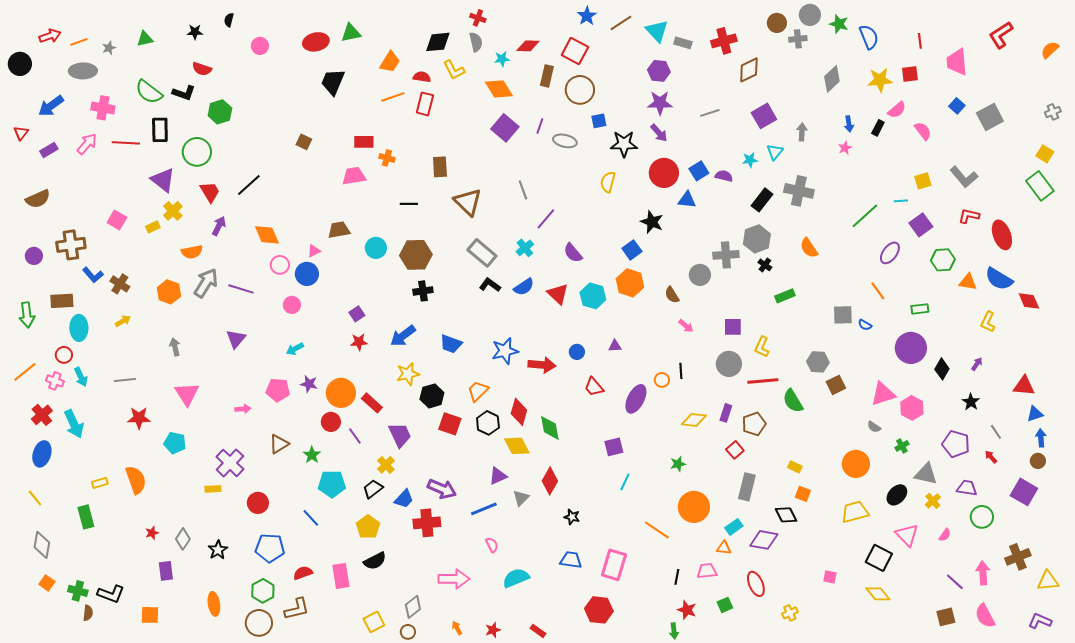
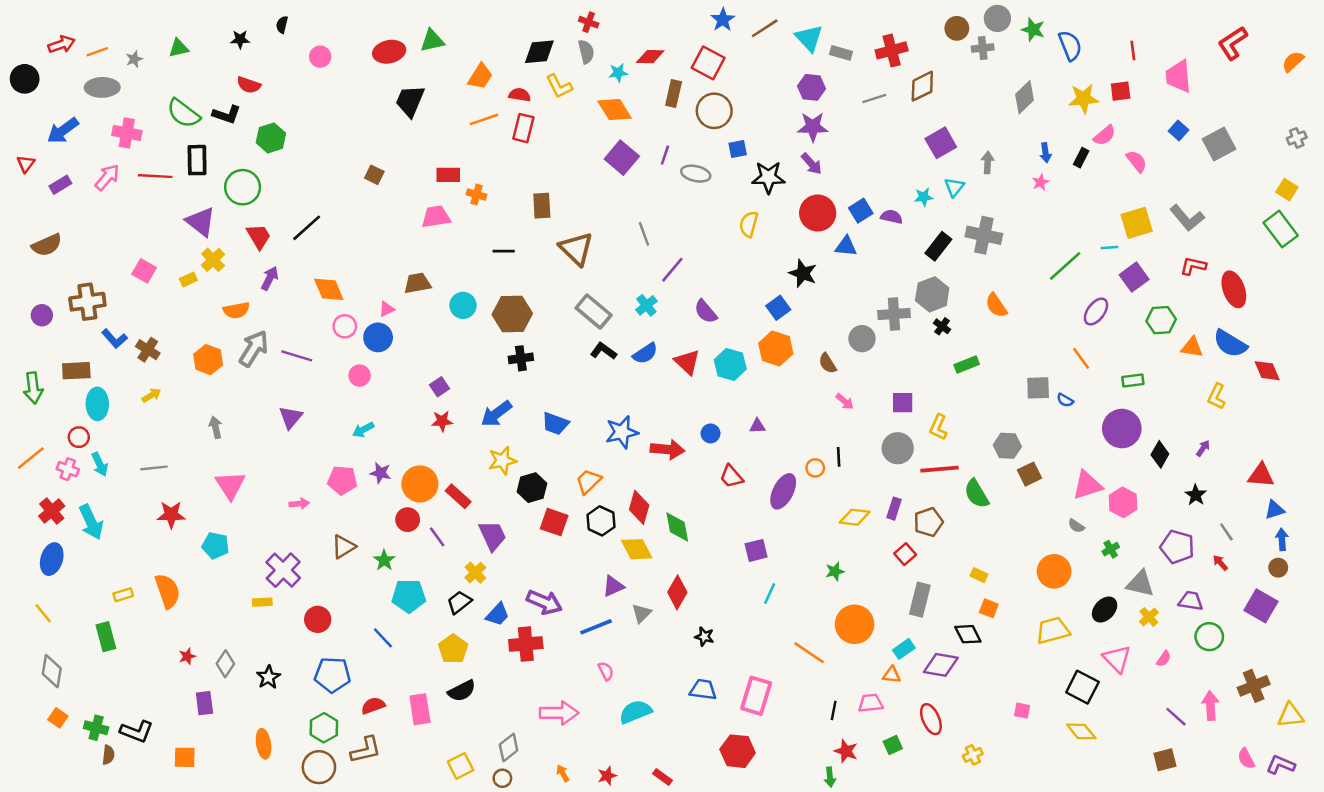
gray line: (710, 113) -> (874, 99), moved
yellow square: (923, 181) -> (1137, 223), size x1.5
pink semicircle: (985, 616) -> (1246, 759), moved, size x0.7

